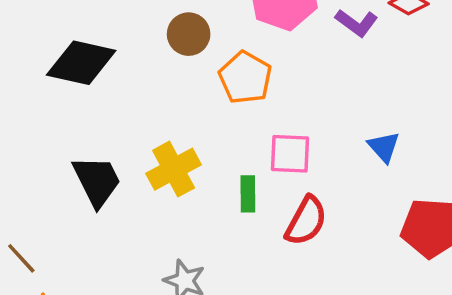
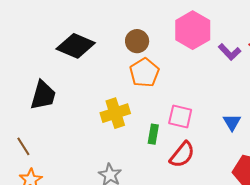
orange pentagon: (245, 78) -> (144, 73), moved
black trapezoid: (97, 181) -> (43, 95), moved, turned 32

